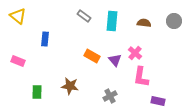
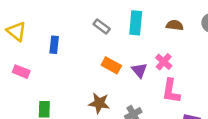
yellow triangle: (18, 16) -> (16, 31), moved
gray rectangle: (84, 16) -> (102, 26), moved
brown star: (70, 86) -> (99, 103), moved

